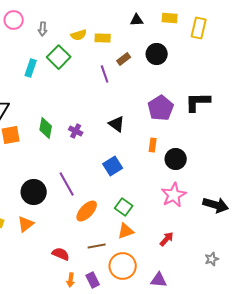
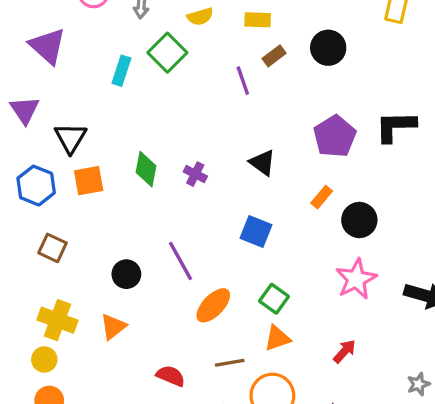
yellow rectangle: (103, 38) -> (258, 20), moved
orange rectangle: (153, 145) -> (322, 197), turned 32
blue square: (113, 166) -> (256, 231), turned -36
black circle: (34, 192) -> (126, 274), size x0.7

